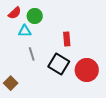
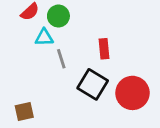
gray line: (32, 54) -> (61, 59), moved
brown square: (11, 83) -> (24, 111), turned 32

